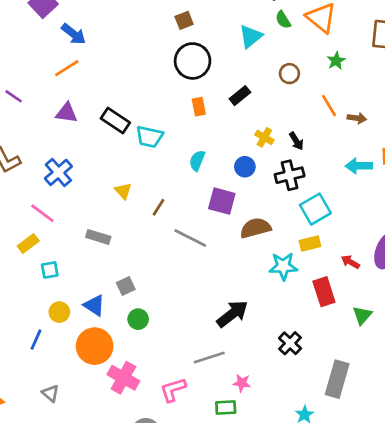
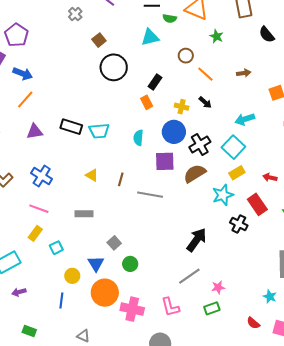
green semicircle: (283, 20) -> (170, 18), turned -32
cyan triangle: (251, 36) -> (150, 37), turned 42
orange line: (329, 106) -> (205, 74), moved
orange rectangle: (199, 107) -> (147, 102), moved
cyan arrow: (359, 166) -> (245, 119), moved
blue circle: (245, 167) -> (174, 132), size x1.5
black cross: (290, 175) -> (200, 145), moved
blue triangle: (94, 305) -> (96, 264), turned 42
black cross: (290, 343) -> (239, 224), moved
pink L-shape: (173, 390) -> (170, 307), turned -70

